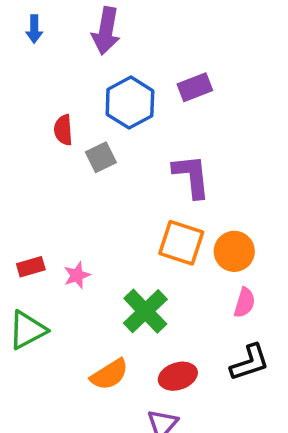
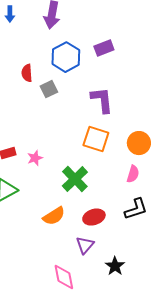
orange circle: (234, 251) -> (139, 143), moved

